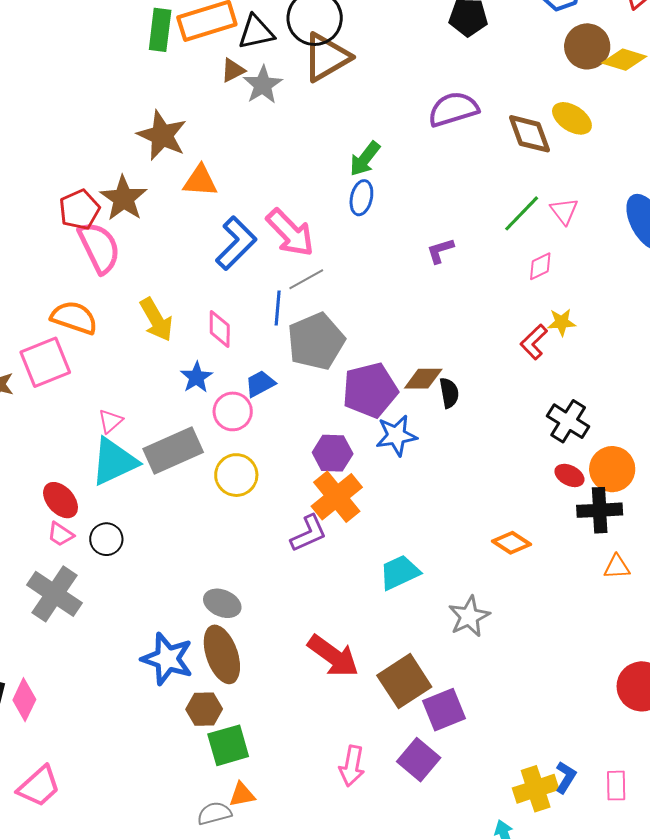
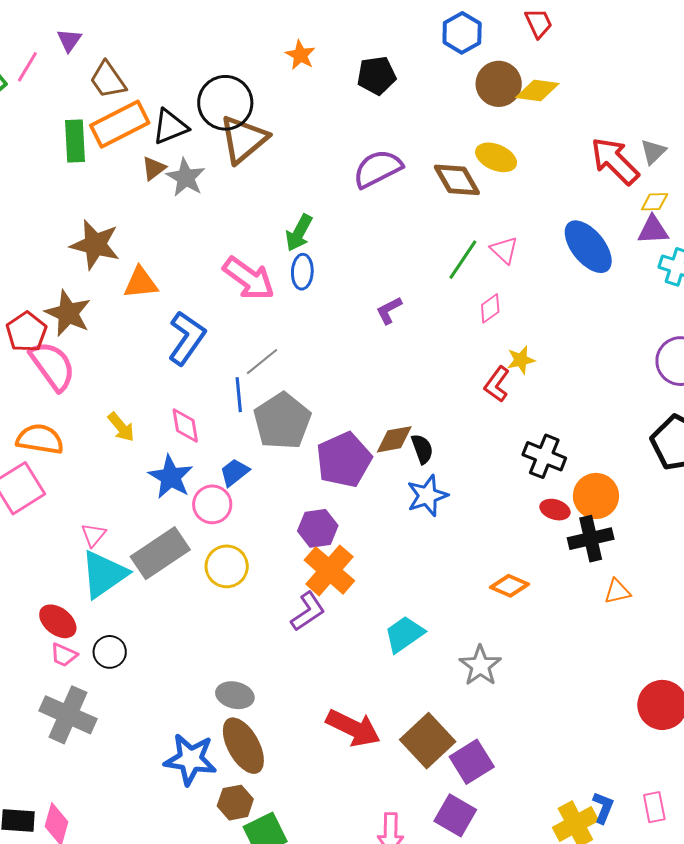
pink arrow: (290, 233) -> (249, 278), moved
yellow arrow: (156, 320) -> (121, 427), size x0.7
blue star: (196, 377) -> (171, 477), size x1.4
blue star: (396, 436) -> (427, 496), moved

